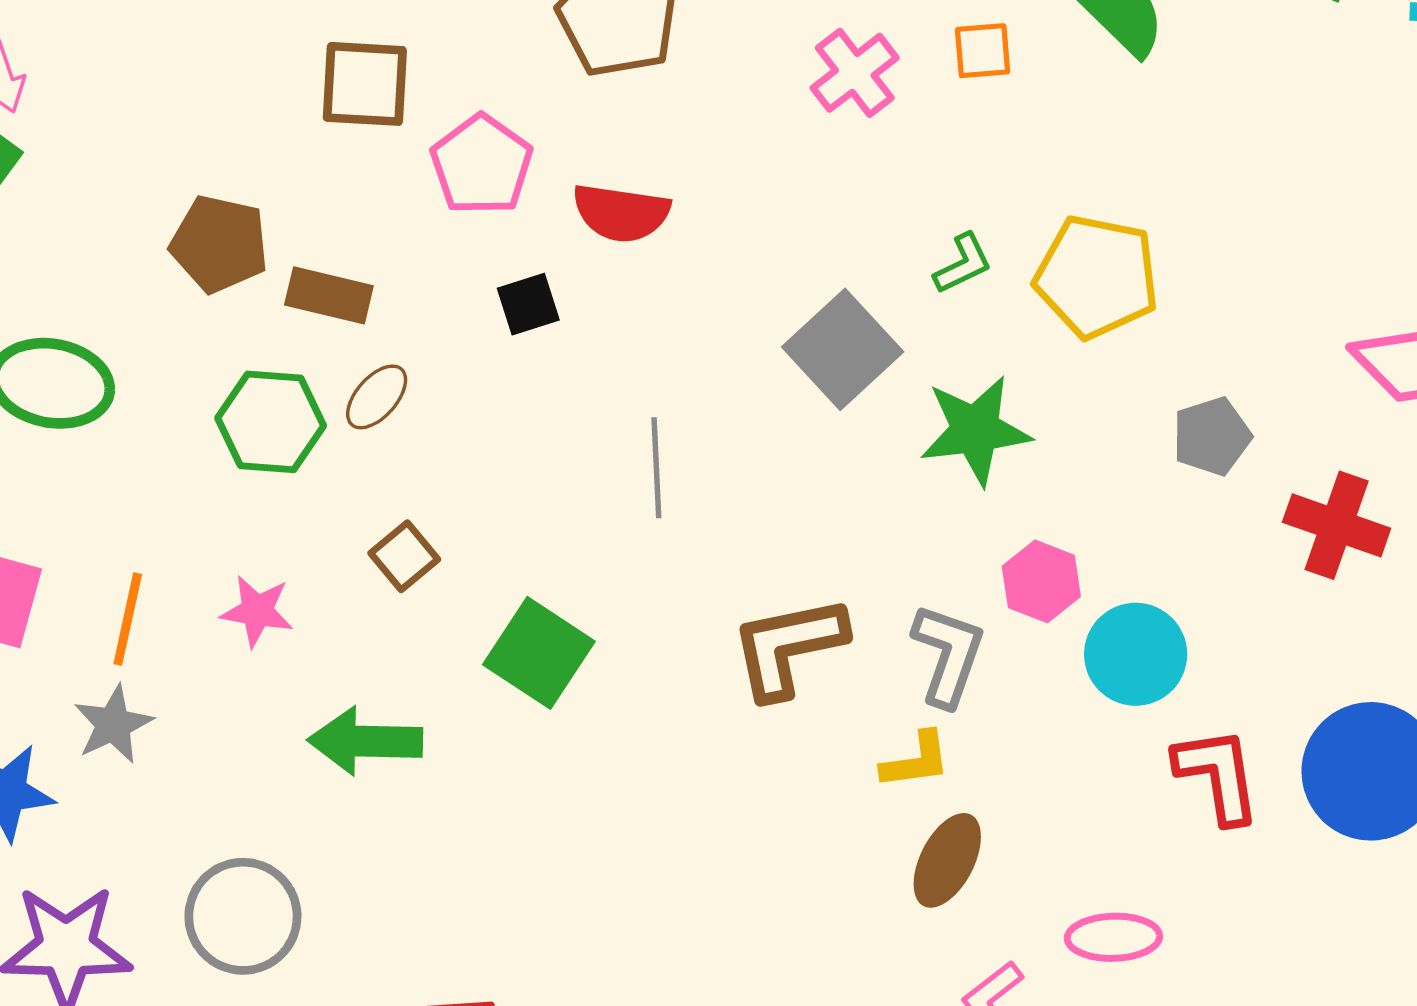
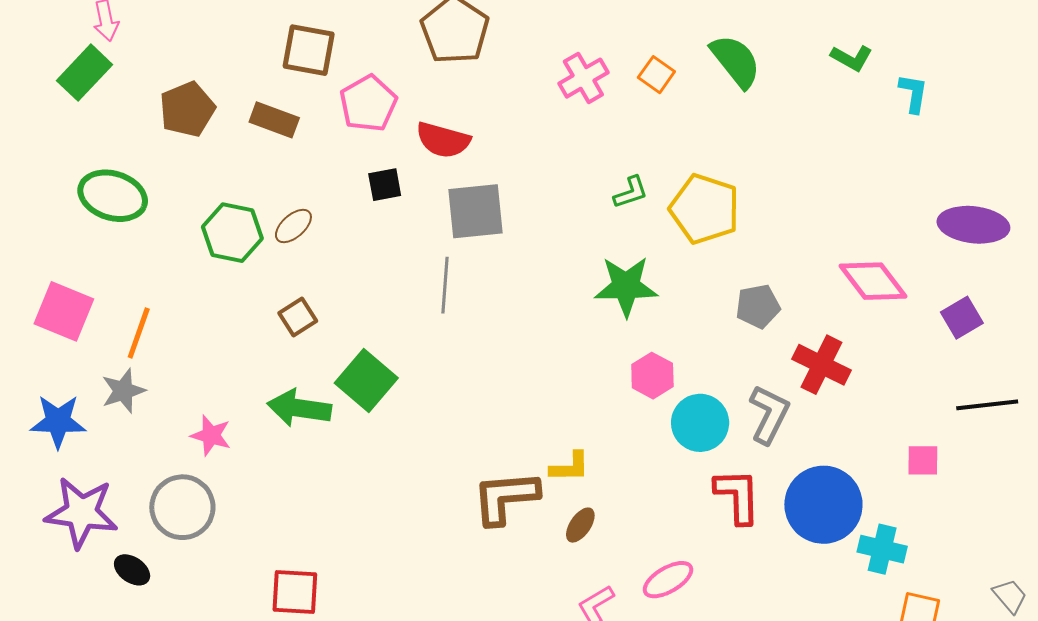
orange square: (983, 51) -> (656, 75), turned 33
brown pentagon: (219, 244) -> (187, 109), moved, turned 30
brown rectangle: (329, 295) -> (274, 120), moved
gray square: (843, 349) -> (476, 211), moved, turned 30
pink star: (257, 611) -> (211, 435), moved
brown L-shape: (788, 647) -> (506, 497), moved
gray L-shape: (948, 655) -> (769, 414), moved
green arrow: (365, 741) -> (299, 408), moved
brown ellipse: (947, 860) -> (580, 525), size x0.7
pink ellipse: (1113, 937) -> (668, 580), turned -36

